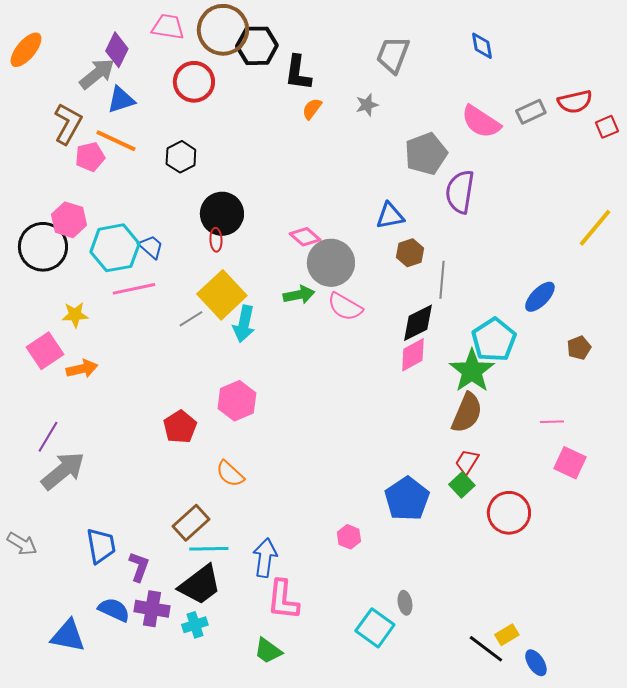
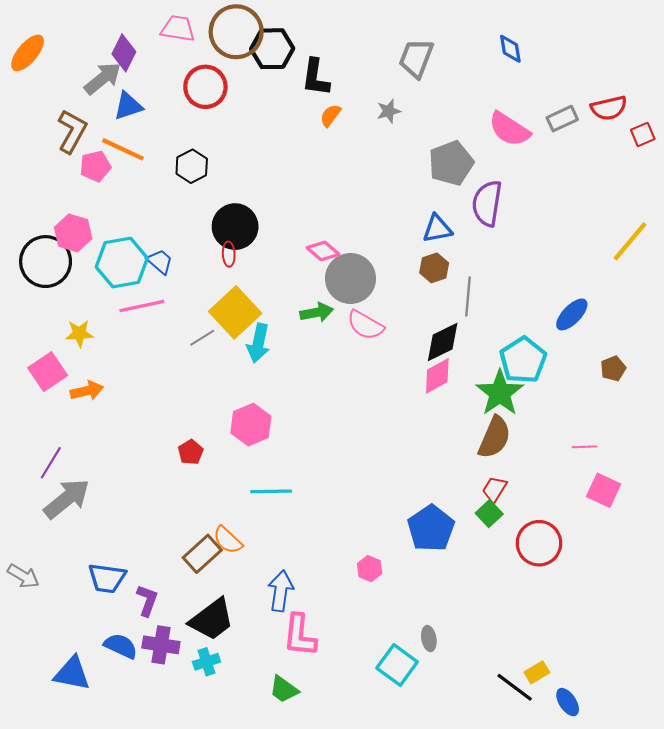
blue triangle: (390, 216) -> (437, 229), moved
red pentagon: (180, 427) -> (191, 452), size x0.7
orange semicircle: (230, 474) -> (228, 540), moved
blue trapezoid: (101, 546) -> (107, 578), turned 108
cyan line: (209, 549) -> (271, 491), moved

